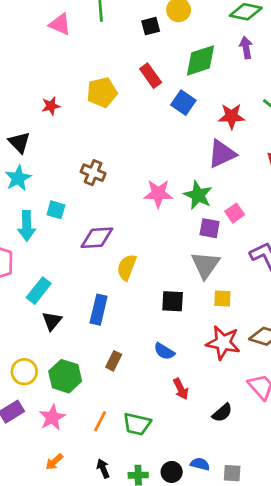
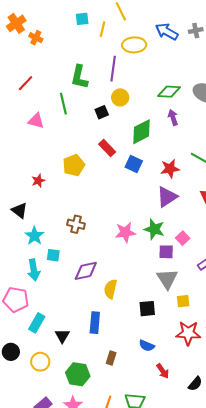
cyan star: (18, 178) -> (34, 236), moved
cyan rectangle: (39, 291) -> (37, 323), moved
yellow circle: (24, 372) -> (40, 362), moved

